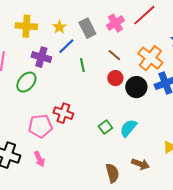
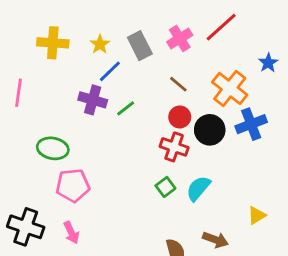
purple cross: (41, 57) -> (93, 100), moved
green line: (82, 65) -> (126, 108), moved, turned 64
green ellipse: (26, 82) -> (53, 148), moved, turned 60
red cross: (63, 113) -> (174, 147), moved

